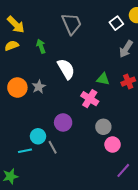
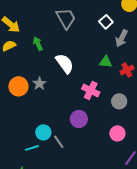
white square: (116, 23) -> (106, 22), moved
green triangle: (103, 79) -> (106, 62), moved
purple circle: (63, 122) -> (79, 119), moved
gray circle: (103, 127) -> (119, 101), moved

